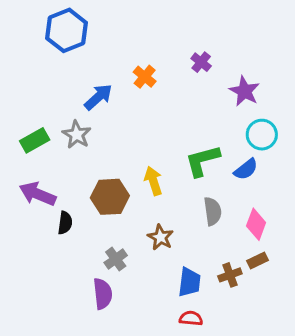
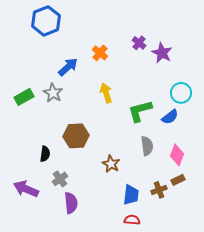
purple star: (244, 91) -> (162, 53), moved
yellow arrow: (153, 181) -> (106, 93), moved
purple arrow: (38, 194) -> (26, 189), moved
gray cross: (116, 259) -> (60, 179), moved

